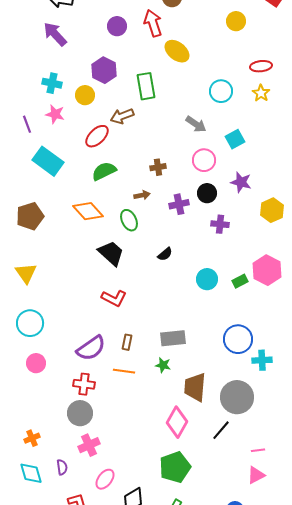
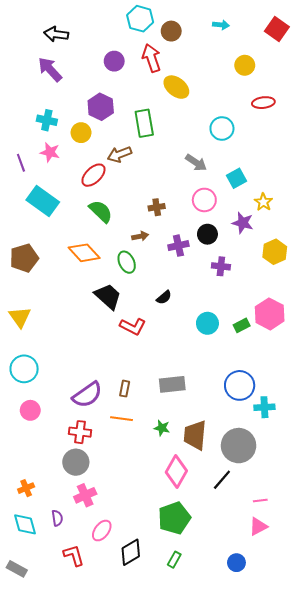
yellow circle: (236, 21) -> (245, 65), moved
yellow star: (261, 93) -> (263, 202), moved
green semicircle: (104, 171) -> (101, 211), turned 70
red L-shape: (114, 298) -> (133, 326), moved
green star: (163, 365) -> (162, 428), moved

